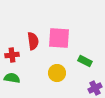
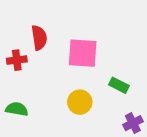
red semicircle: (33, 41) -> (39, 38), moved
red cross: (12, 55) -> (17, 60), moved

